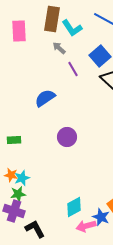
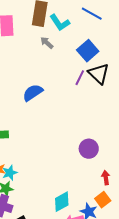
purple line: (73, 69) -> (80, 78), moved, turned 56
purple circle: (67, 137) -> (89, 149), moved

